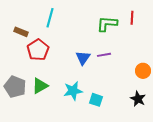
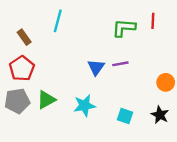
brown rectangle: (21, 32) -> (24, 37), turned 32
red pentagon: (38, 50) -> (22, 68), moved
gray pentagon: (15, 87) -> (17, 101), turned -30
cyan square: (96, 100) -> (125, 116), moved

